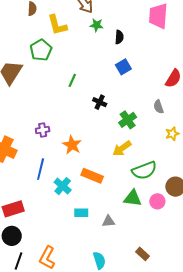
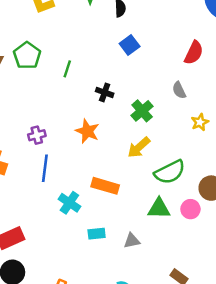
green pentagon: (41, 50) -> (27, 55), moved
orange star: (72, 145) -> (87, 131), moved
blue line: (41, 169) -> (45, 168), moved

